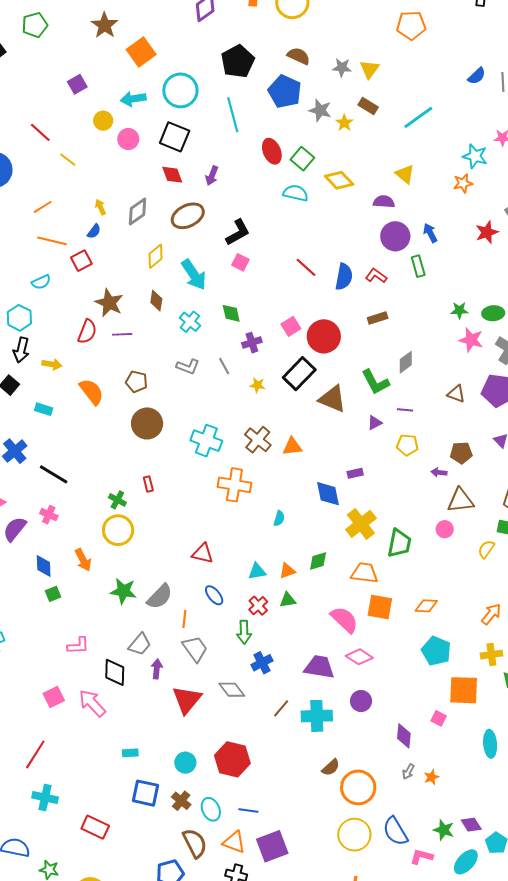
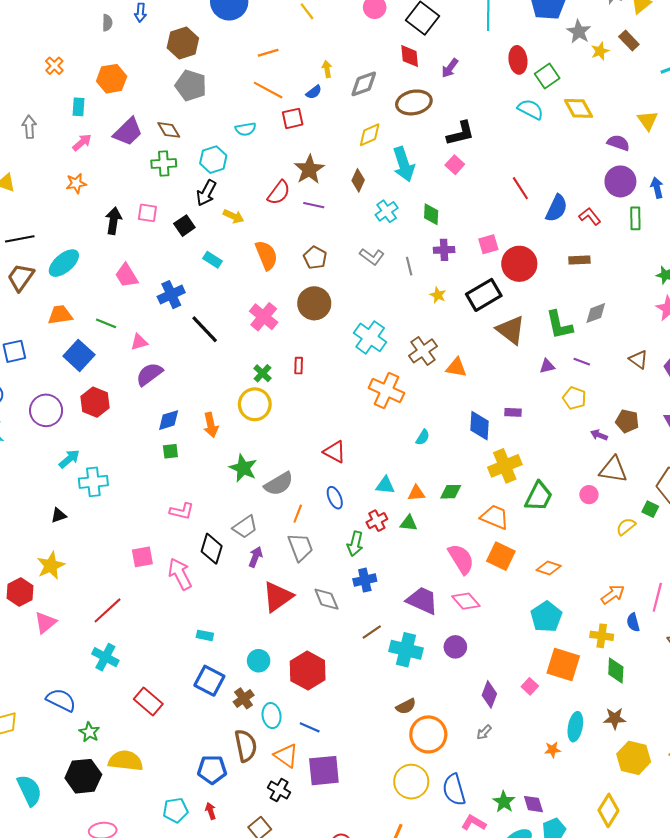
pink cross: (49, 515) -> (264, 317), moved, size x1.5
blue diamond: (44, 566) -> (169, 420), turned 60
orange star: (431, 777) -> (552, 750), moved

